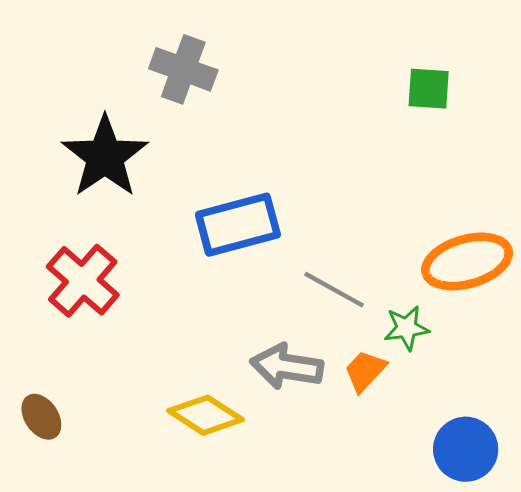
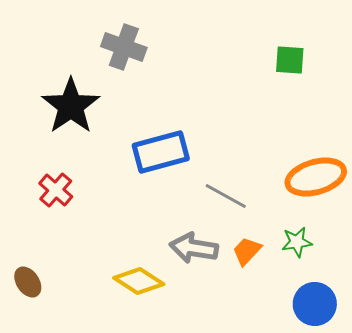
red cross: (83, 281) -> (56, 190), size x0.7
green star: (406, 328) -> (297, 242), moved

